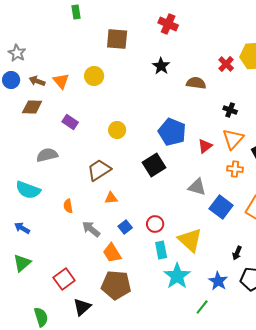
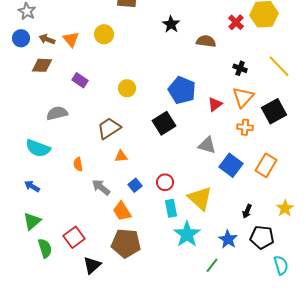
green semicircle: (41, 317) -> (45, 248), moved

